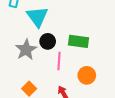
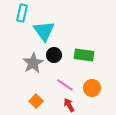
pink line: (59, 61) -> (65, 85), moved, turned -60

